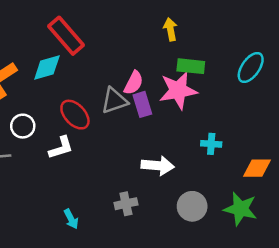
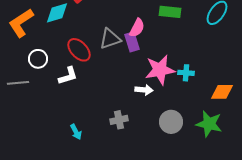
pink semicircle: (134, 83) -> (137, 28), moved
pink star: (178, 90) -> (160, 70), moved
white arrow: (158, 166) -> (144, 90), size x0.7

